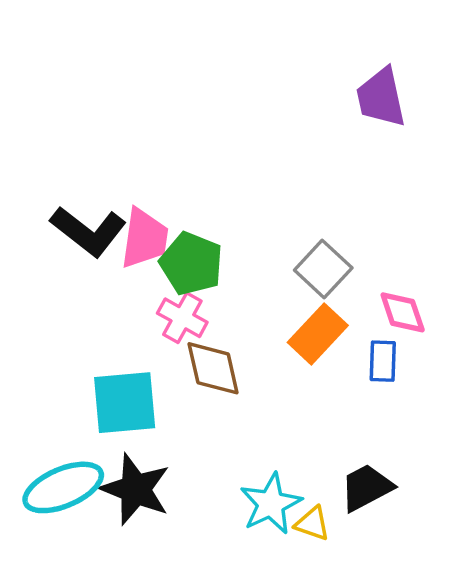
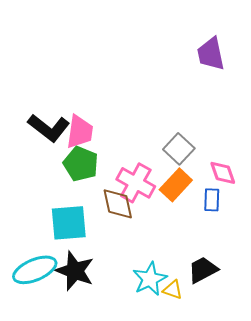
green pentagon: (191, 264) -> (81, 164), moved
pink cross: (182, 318) -> (136, 183), moved, size x1.4

